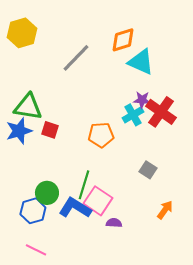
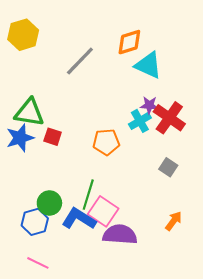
gray square: (148, 170) -> (168, 167), moved
purple semicircle: (114, 223) -> (120, 235), size x2.0

